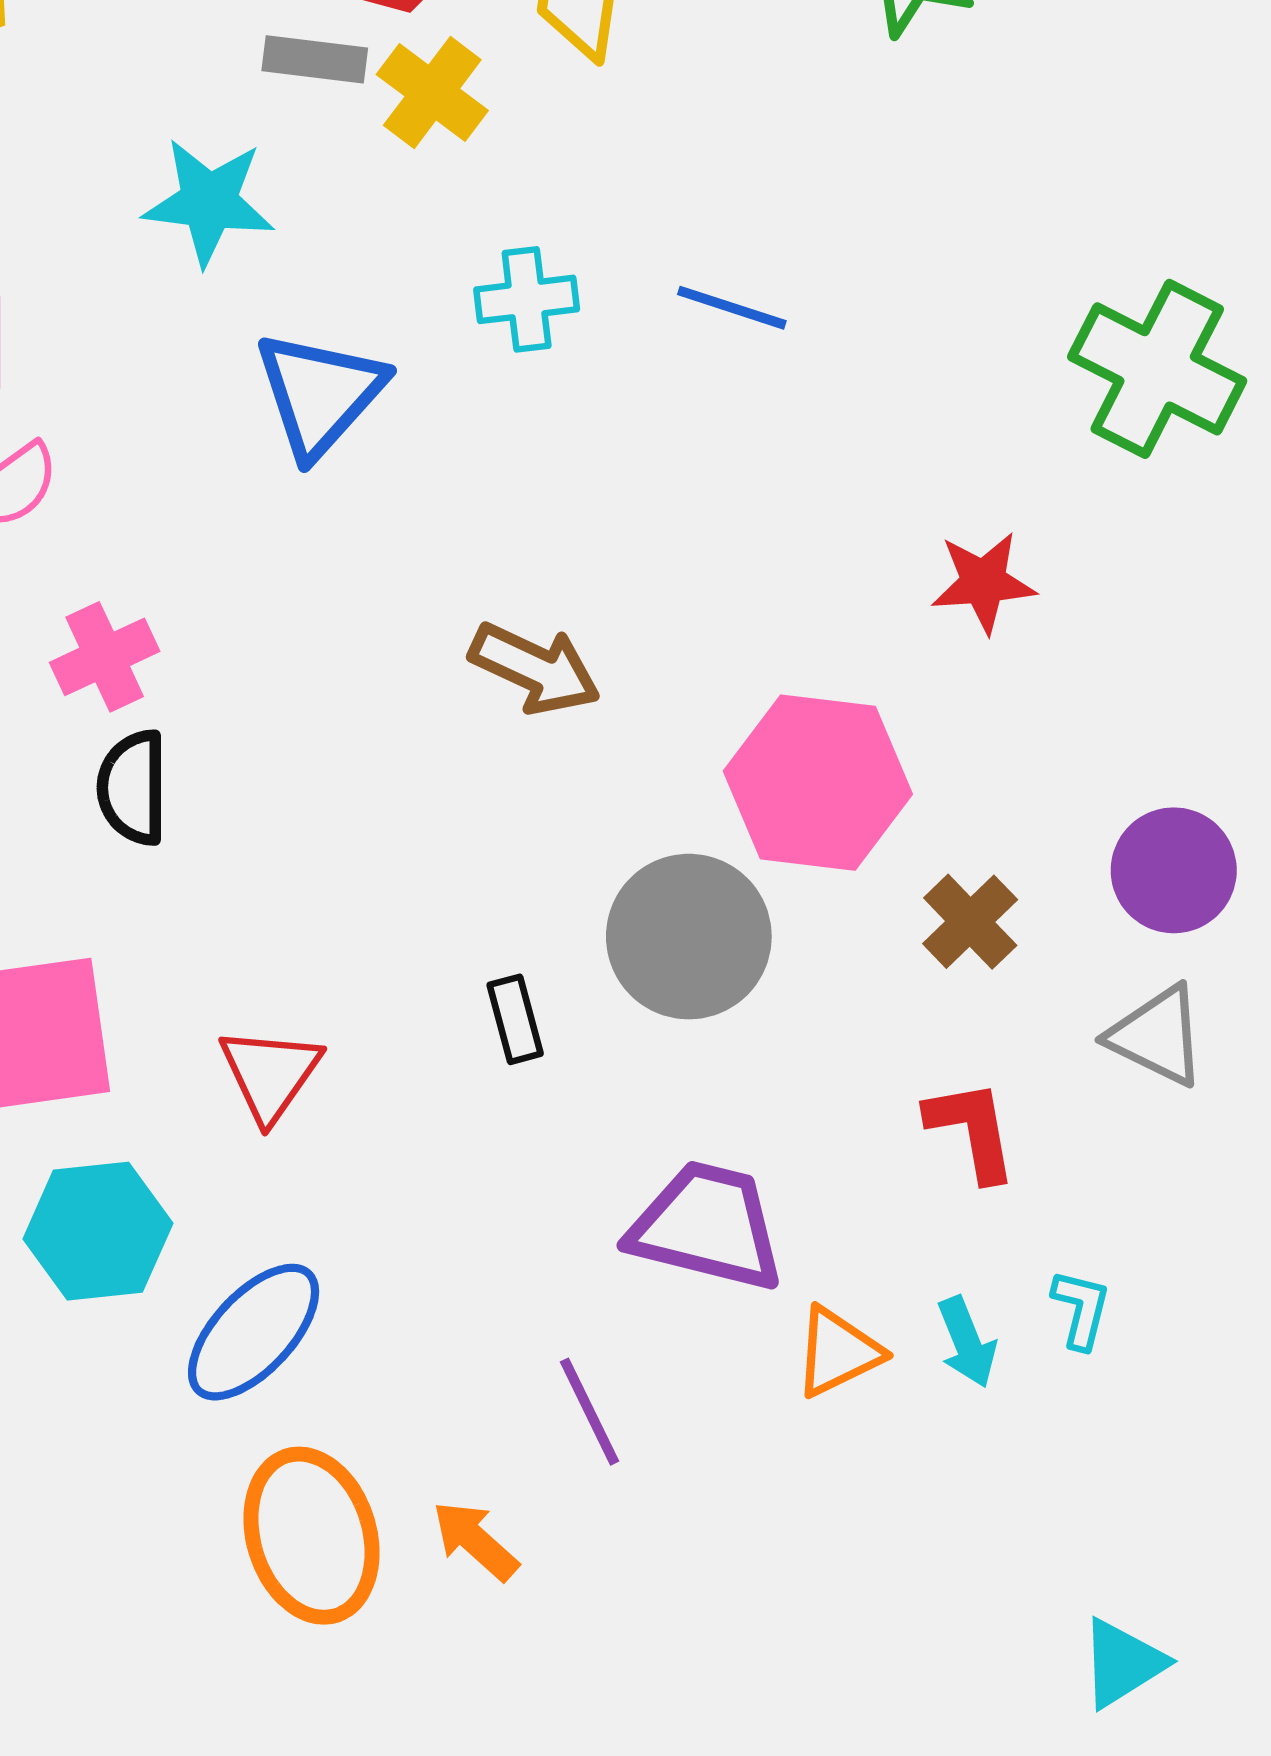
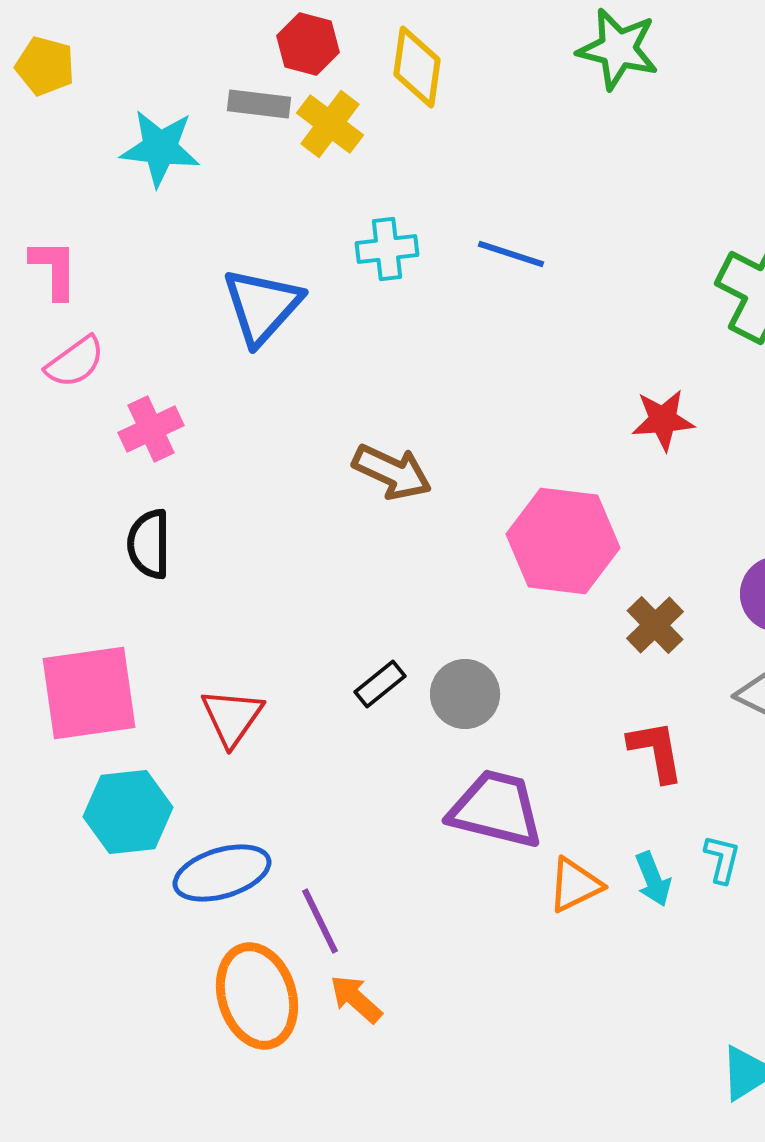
cyan star: (209, 202) -> (160, 148), moved
pink cross: (105, 657) -> (151, 429), moved
gray circle: (689, 937) -> (465, 694), moved, size x0.7
black rectangle: (515, 1019) -> (380, 684), turned 66
blue ellipse: (254, 1332) -> (222, 873), turned 30
purple line: (590, 1412) -> (320, 921), moved

